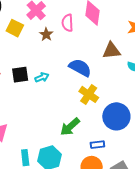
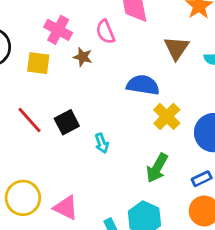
brown triangle: (111, 51) -> (176, 48), turned -30
cyan arrow: (42, 77) -> (102, 143), moved, turned 112
yellow cross: (89, 94) -> (167, 116), turned 30

